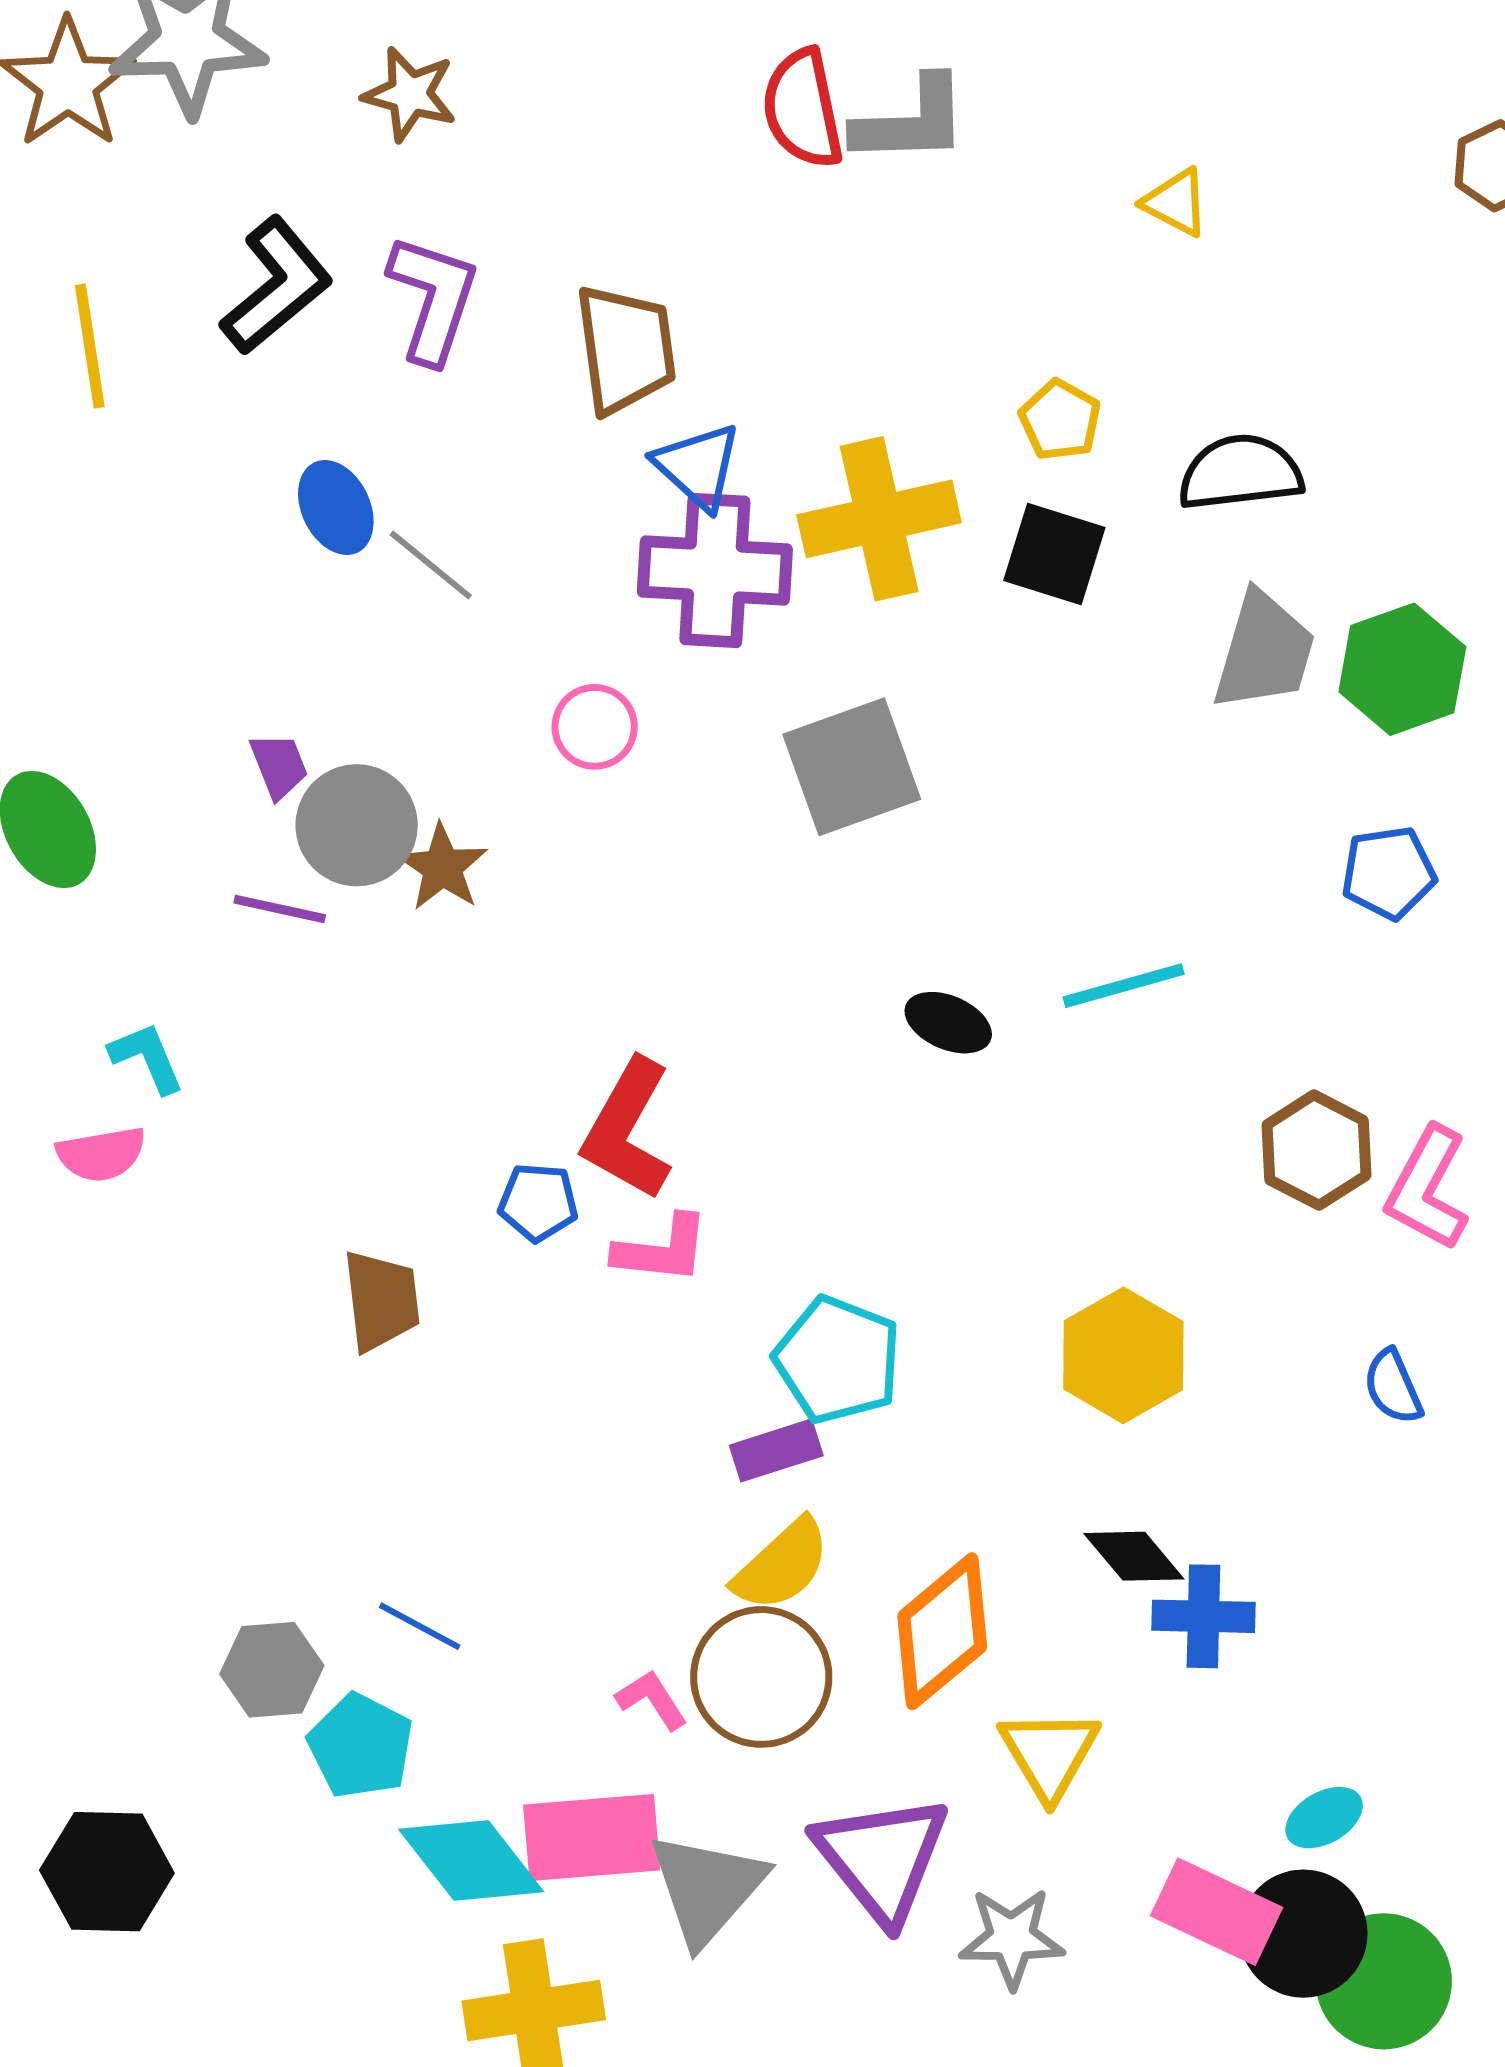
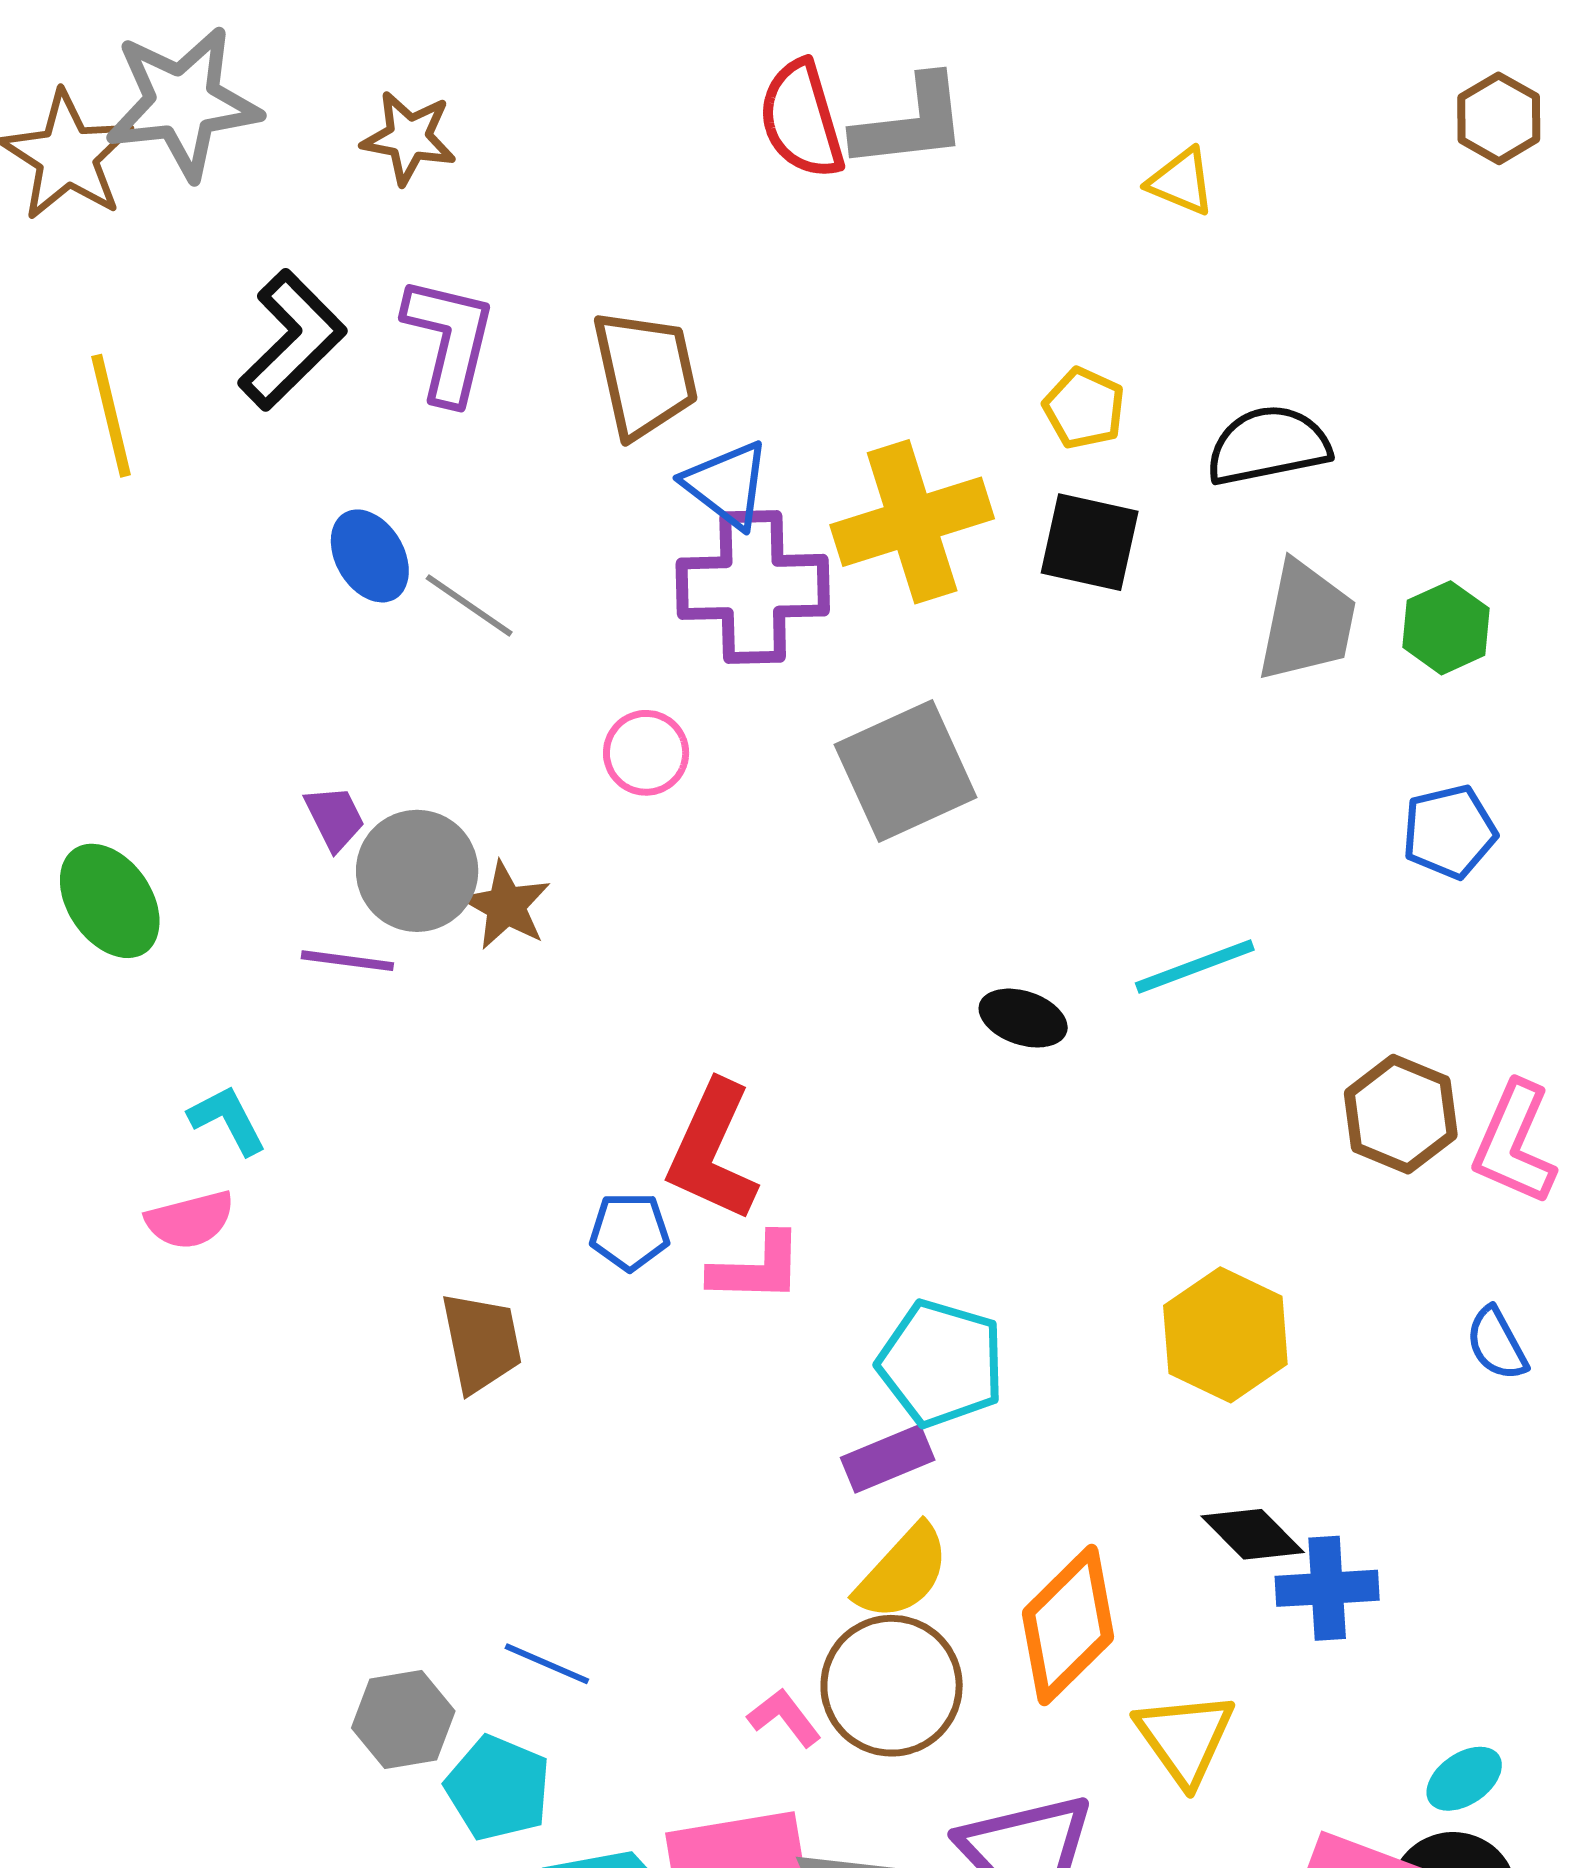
green hexagon: (1402, 669) -> (1446, 628), size x0.7

